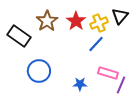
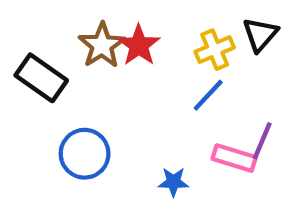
red star: (76, 21) -> (139, 45), moved
purple line: (121, 85) -> (262, 141), moved

